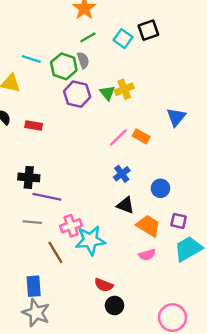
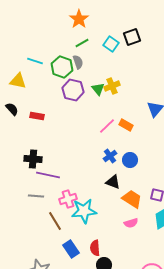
blue circle: (160, 188) -> (130, 160), moved
red semicircle: (104, 285) -> (95, 248), turned 63
blue rectangle: (34, 286) -> (71, 249), moved, turned -30

